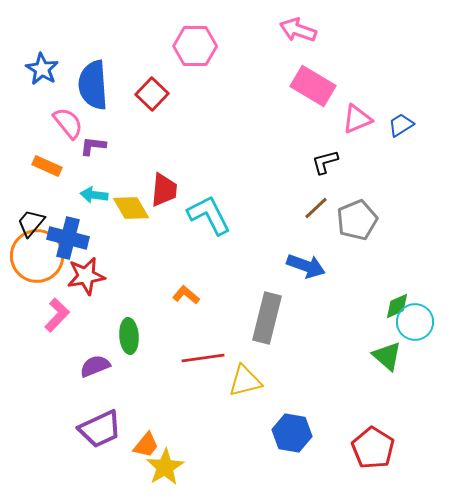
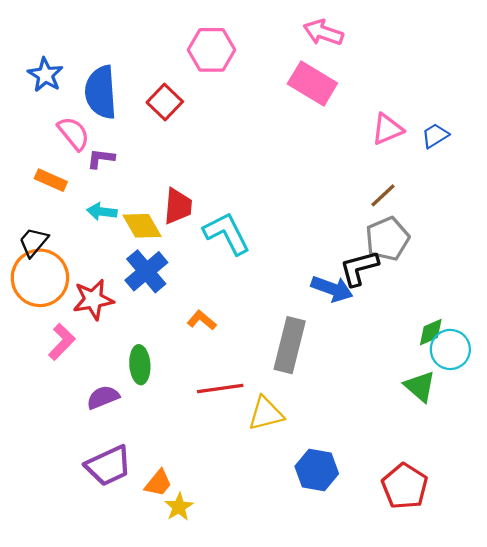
pink rectangle: (313, 86) -> (312, 84), moved
black L-shape: (325, 162) -> (359, 268), moved, size x1.4
brown line: (316, 208) -> (383, 195), moved
blue cross: (68, 238) -> (146, 271), moved, turned 36
yellow star: (165, 467) -> (179, 507), size x0.7

